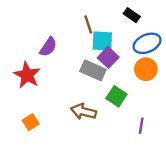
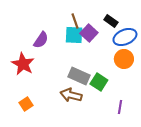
black rectangle: (132, 15) -> (111, 21), moved
cyan square: (102, 41) -> (74, 35), moved
purple square: (108, 57) -> (89, 33), moved
gray rectangle: (93, 70) -> (79, 76), moved

